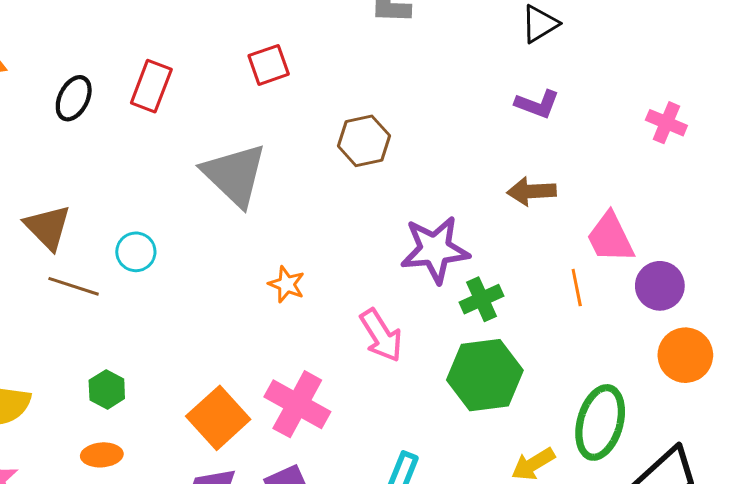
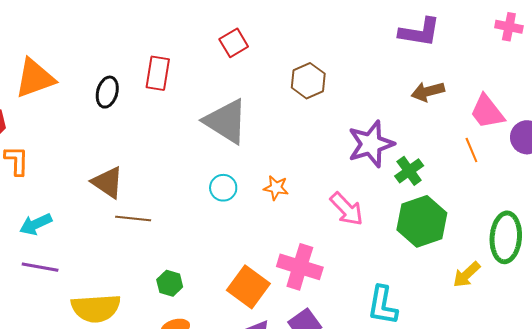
purple L-shape: (537, 104) -> (420, 32), size x1.4
cyan circle: (136, 252) -> (223, 188), moved

